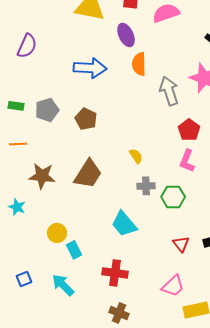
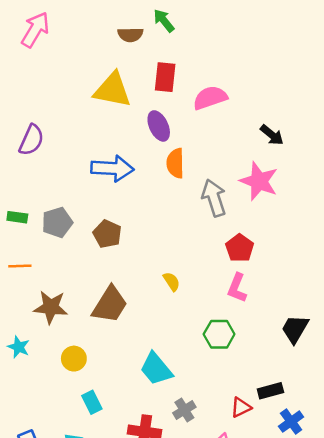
gray cross: (146, 186) -> (184, 410), moved, turned -30
yellow circle: (57, 233) -> (74, 359), moved
red triangle: (181, 244) -> (241, 407), moved, turned 42

